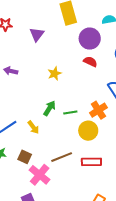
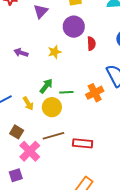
purple circle: (90, 39) -> (74, 27), moved
red semicircle: (90, 62) -> (91, 44), turned 56
purple arrow: (11, 71) -> (21, 53), moved
yellow circle: (88, 131) -> (52, 107), moved

